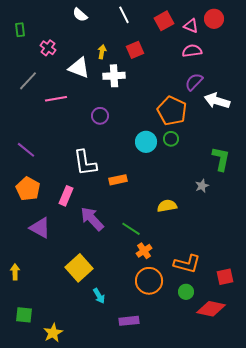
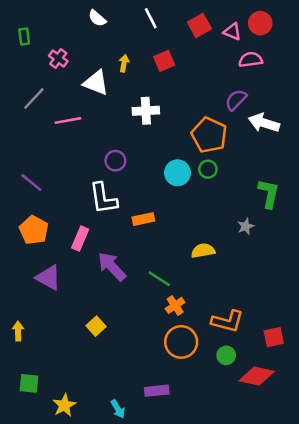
pink semicircle: (192, 51) -> (251, 60), moved
white cross: (114, 76) -> (146, 111), moved
purple circle: (100, 116) -> (115, 161), moved
yellow square: (79, 268) -> (96, 326), size x0.6
cyan arrow: (99, 296) -> (118, 409), moved

